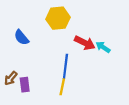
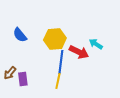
yellow hexagon: (58, 18) -> (55, 39), moved
red arrow: (85, 43) -> (79, 52), moved

